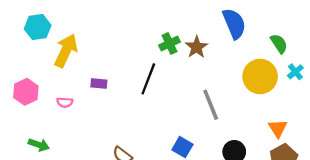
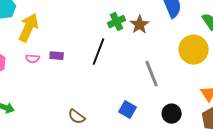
pink semicircle: (65, 102) -> (33, 59), moved

